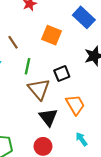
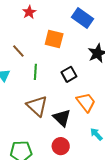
brown triangle: (39, 89) -> (37, 106), moved

